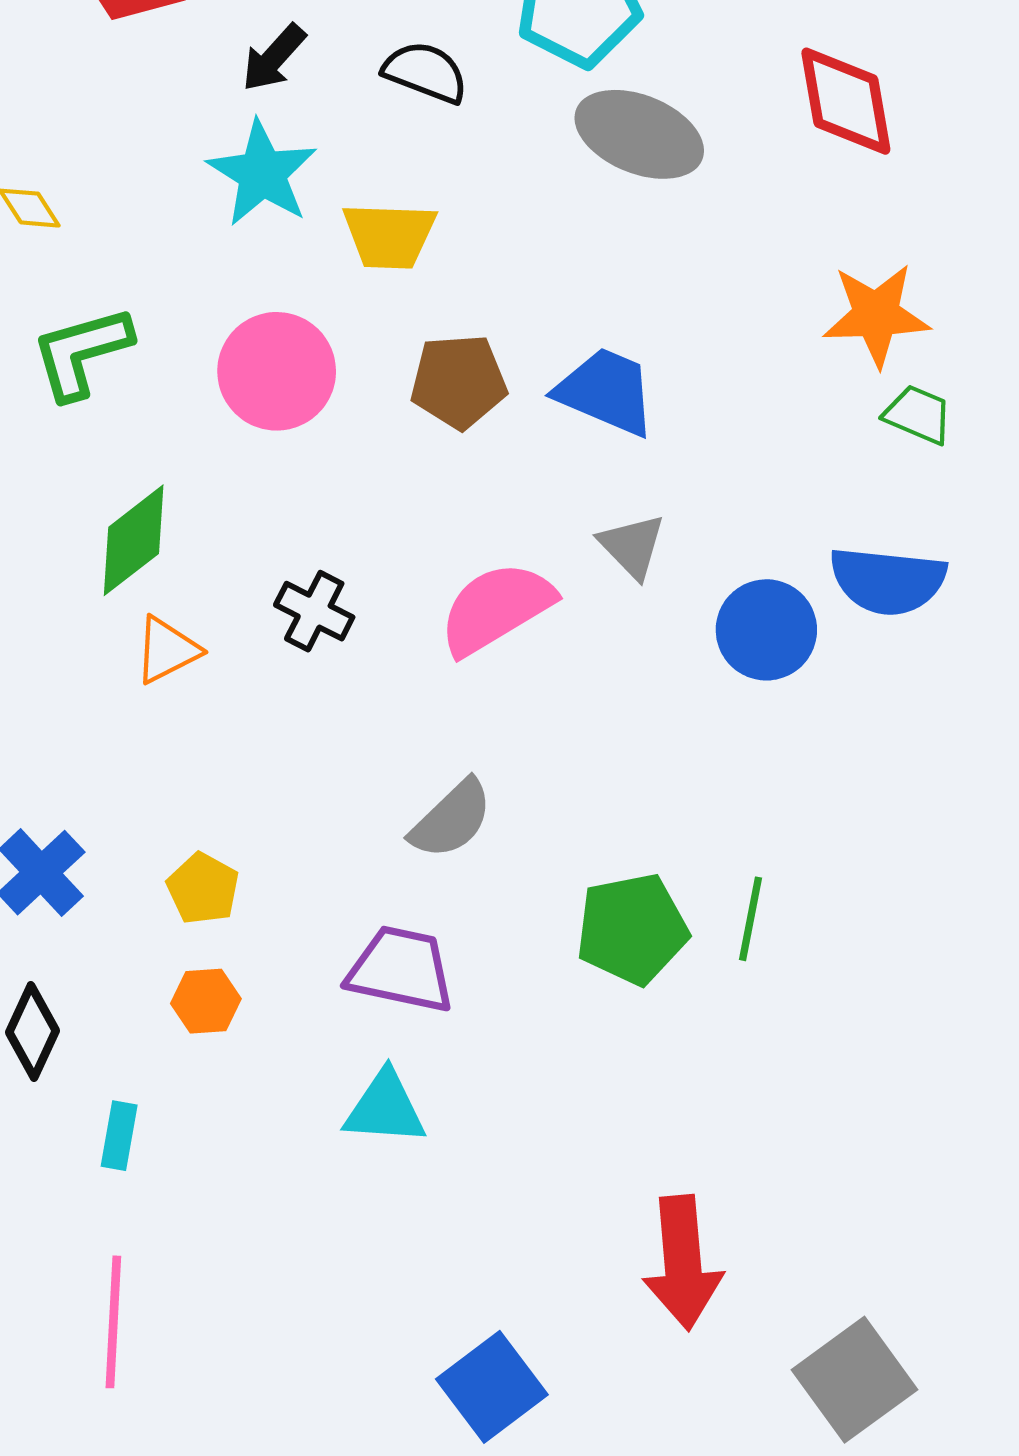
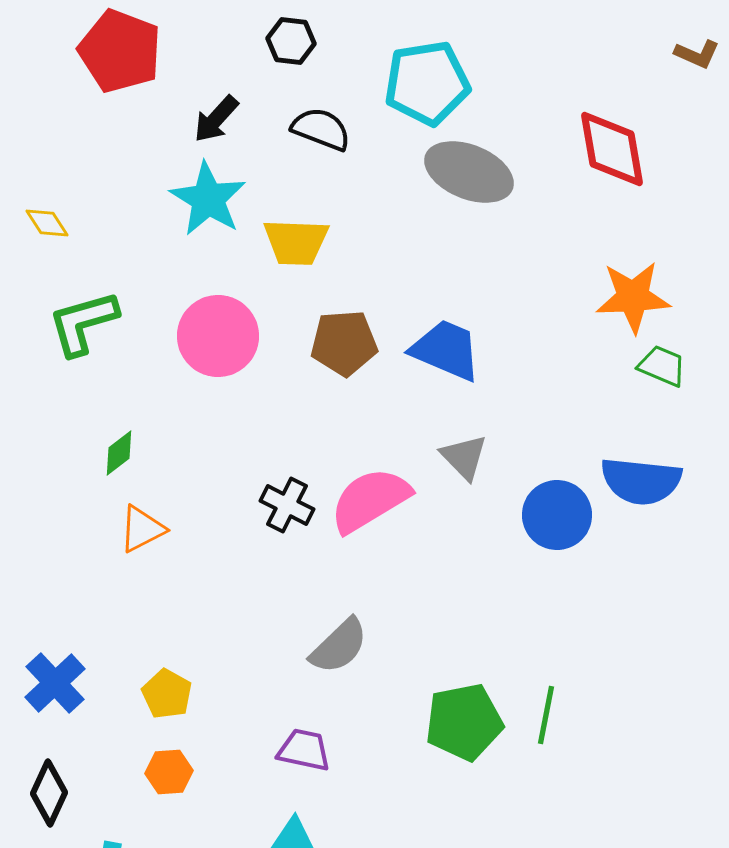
green diamond: (134, 540) -> (119, 453), size x0.6
black cross: (314, 611) -> (287, 505), moved
purple trapezoid: (401, 969) -> (304, 750), size x0.7

